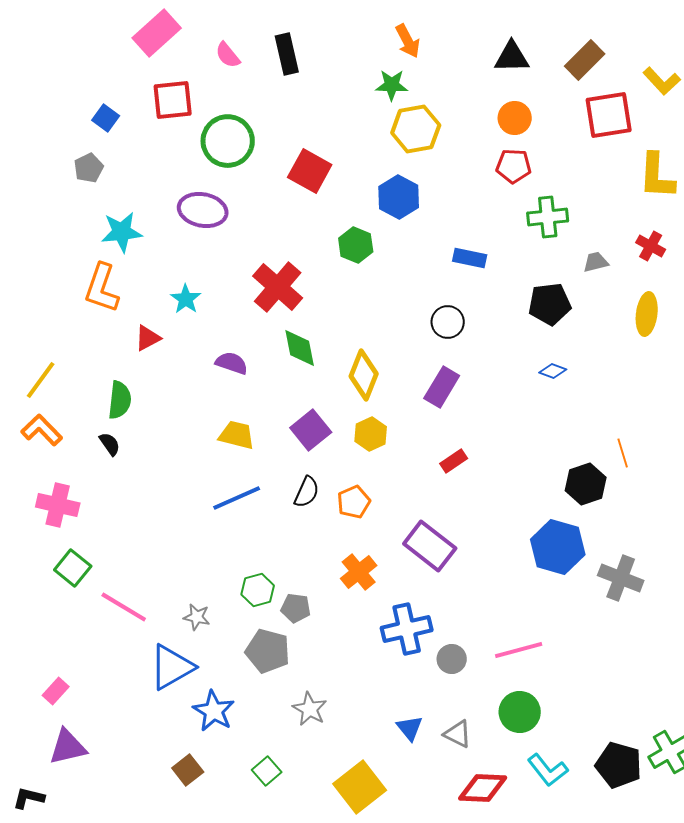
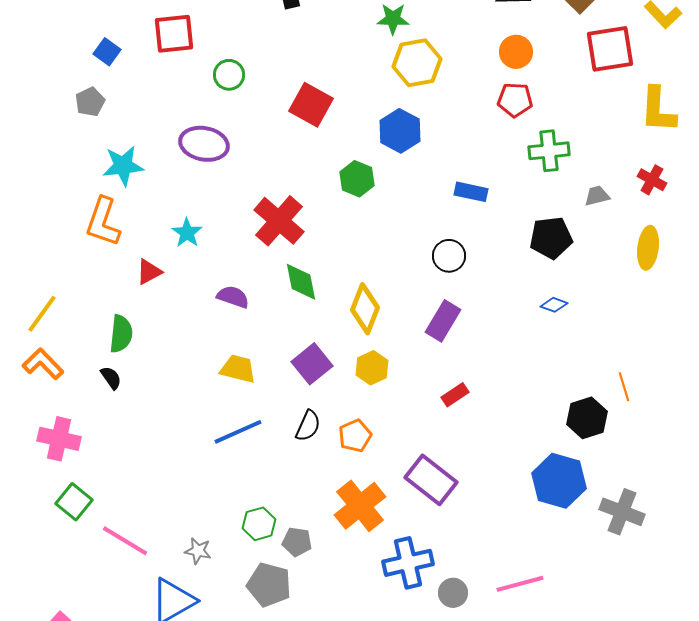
green circle: (228, 141) -> (229, 75), size x0.6
orange cross: (359, 572) -> (360, 506), size x1.4

